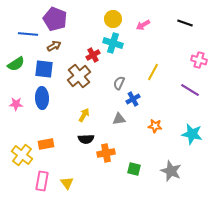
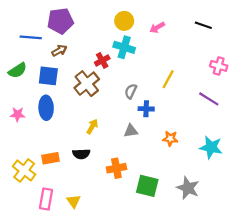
purple pentagon: (55, 19) -> (60, 21), turned -30
blue cross: (133, 99) -> (146, 109), turned 32
black semicircle: (86, 139) -> (81, 154), moved
green square: (134, 169) -> (147, 186), size x1.5

